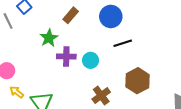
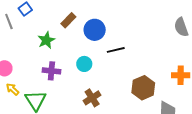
blue circle: (111, 16) -> (95, 30), moved
purple cross: (66, 56) -> (51, 71), moved
brown hexagon: (138, 81) -> (143, 88), moved

